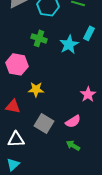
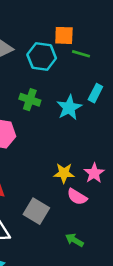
yellow star: (36, 89) -> (64, 173), moved
pink semicircle: (73, 121) -> (77, 197), moved, turned 63

